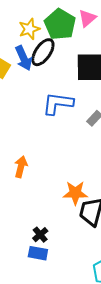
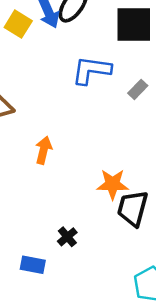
blue rectangle: (38, 253) -> (33, 265), moved

